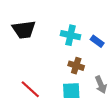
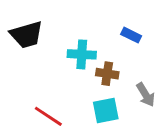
cyan cross: (71, 35) -> (82, 54), moved

